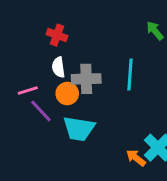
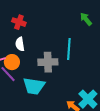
gray cross: (86, 79) -> (48, 62), moved
orange circle: (67, 94) -> (12, 62), moved

